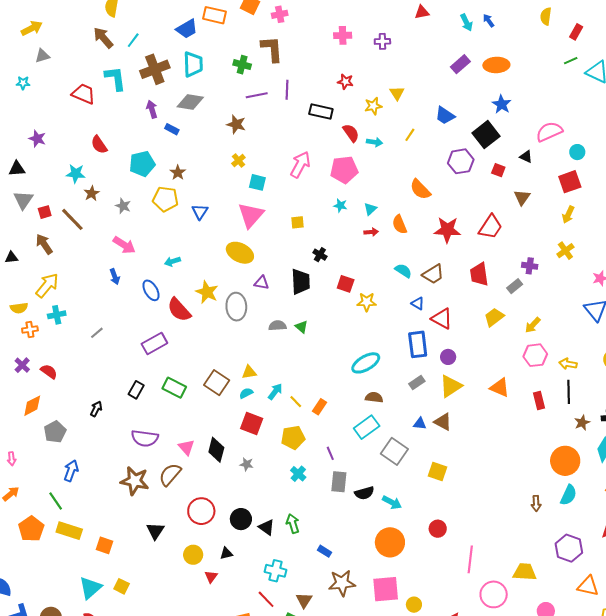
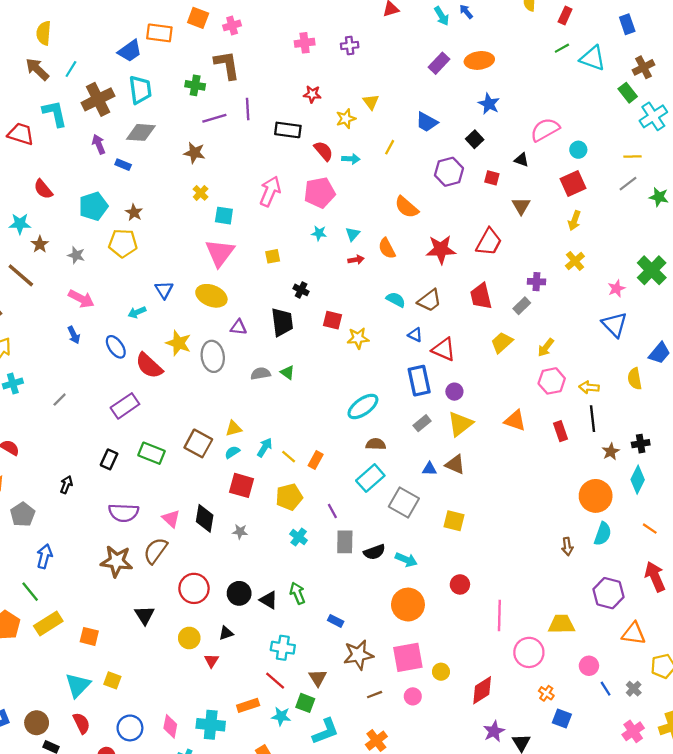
black square: (486, 135) -> (475, 139), size x0.6
blue triangle: (200, 212) -> (164, 290), moved
yellow rectangle: (69, 531) -> (48, 623), turned -45

